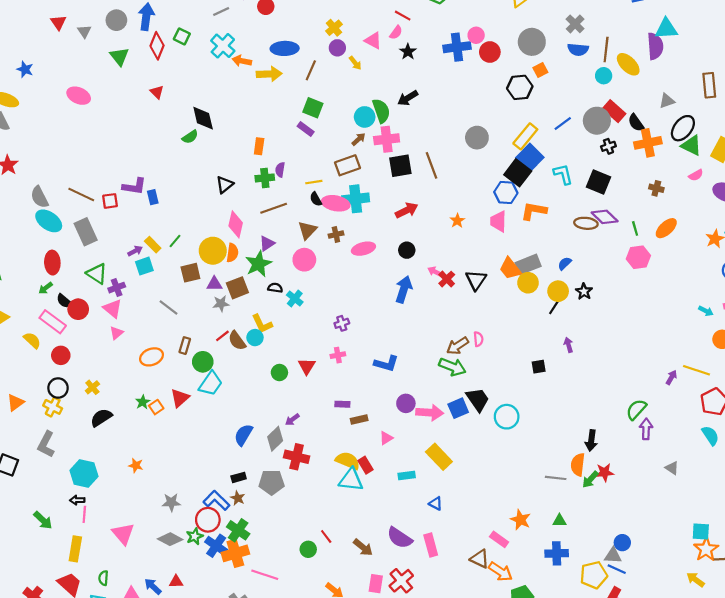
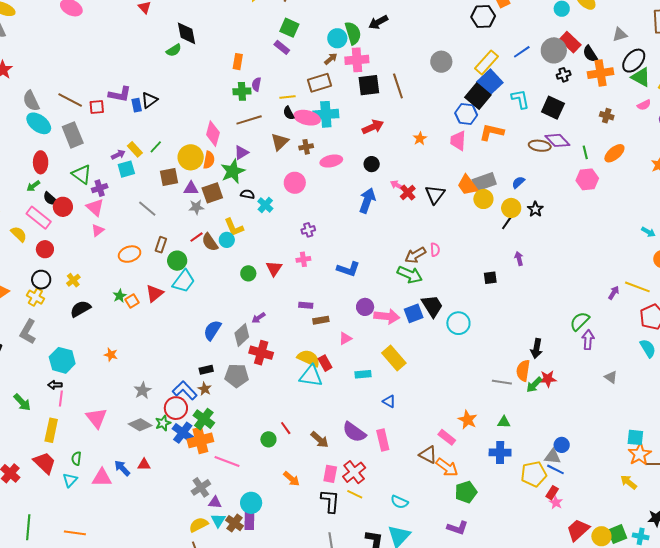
black triangle: (225, 185) -> (149, 100), moved
pink circle: (304, 260) -> (295, 183), moved
gray star: (171, 502) -> (143, 390), turned -30

